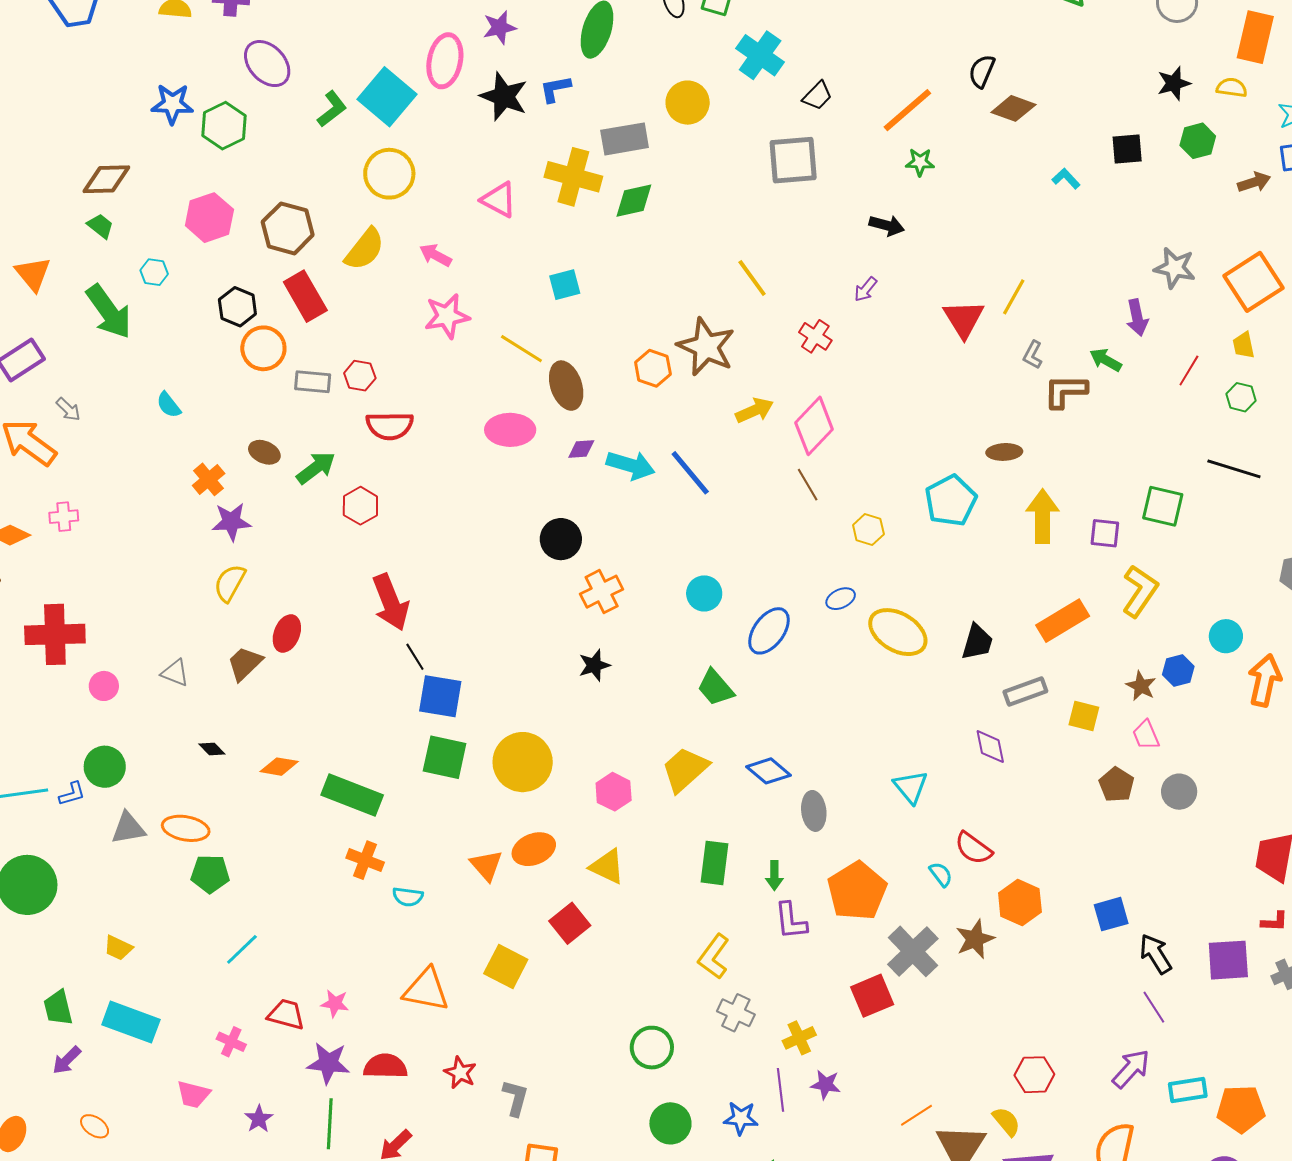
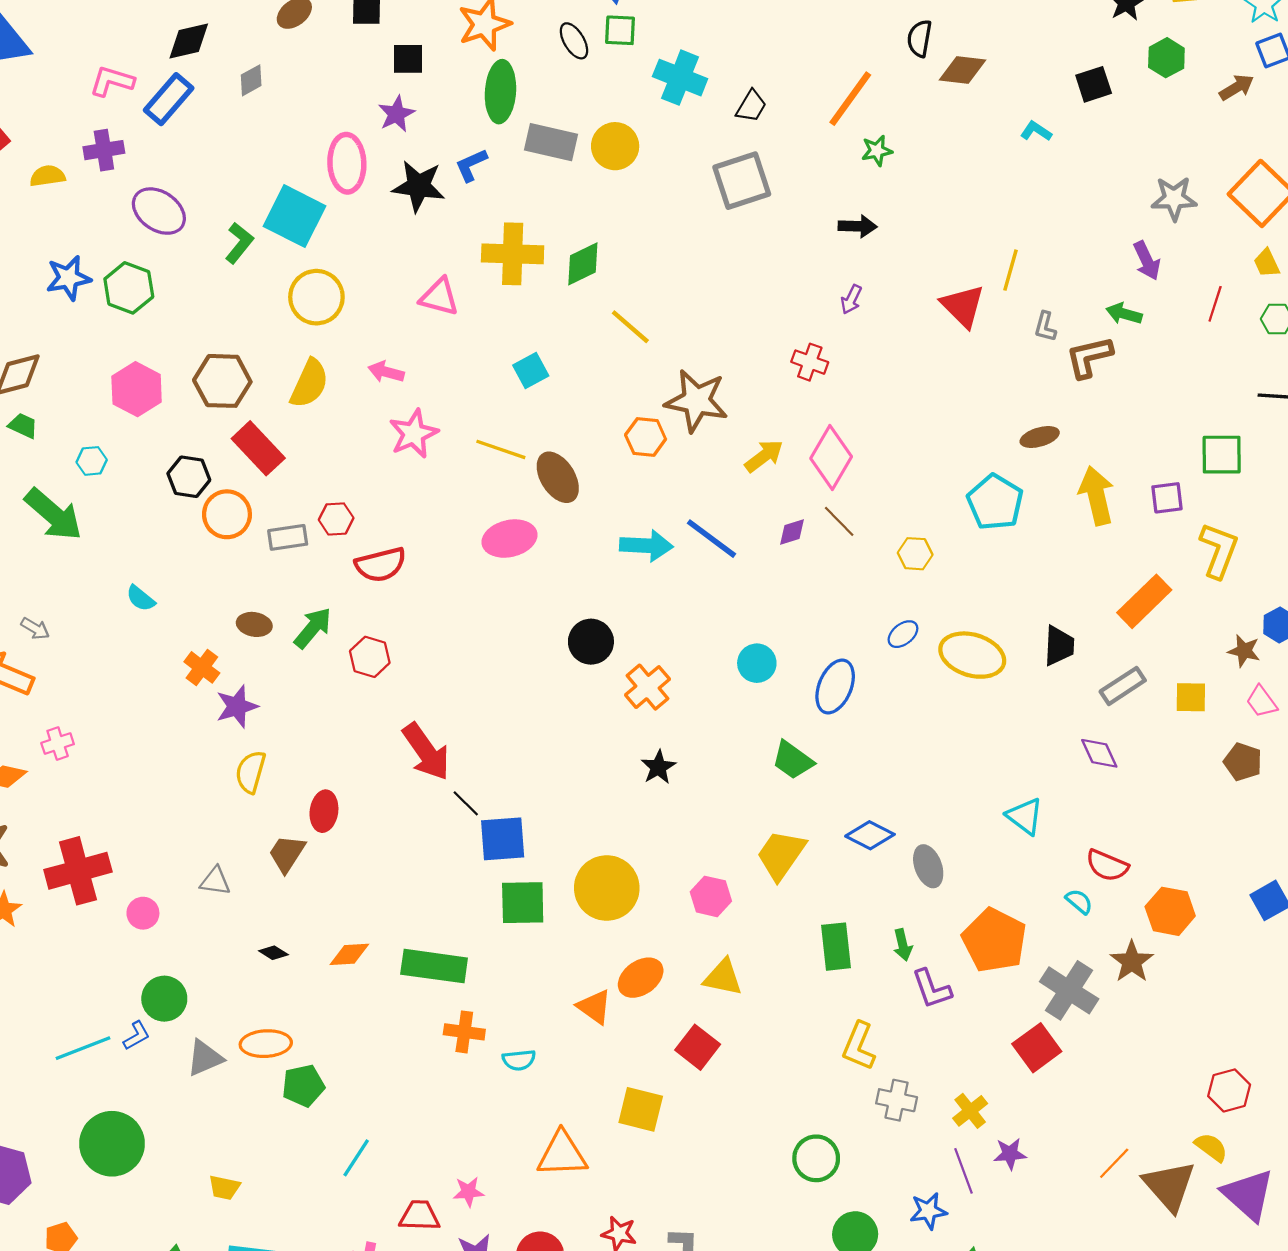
gray rectangle: (625, 139) -> (551, 142), moved, turned 36
yellow line: (752, 278) -> (630, 327), moved
purple diamond: (581, 449) -> (792, 532), moved

